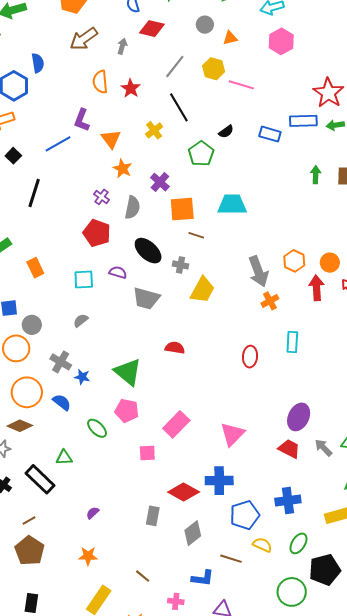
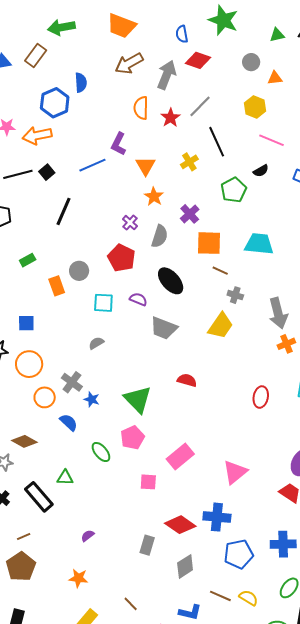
gray arrow: (122, 46) -> (167, 75), size x1.8
gray line: (175, 67) -> (200, 106), moved
pink line: (241, 85) -> (272, 140), moved
gray cross: (181, 265) -> (235, 295), moved
gray circle: (32, 325) -> (79, 271), moved
orange circle: (27, 392) -> (45, 397), moved, size x0.7
pink pentagon: (127, 411) -> (132, 438), turned 30
yellow semicircle: (262, 545) -> (248, 598), moved

